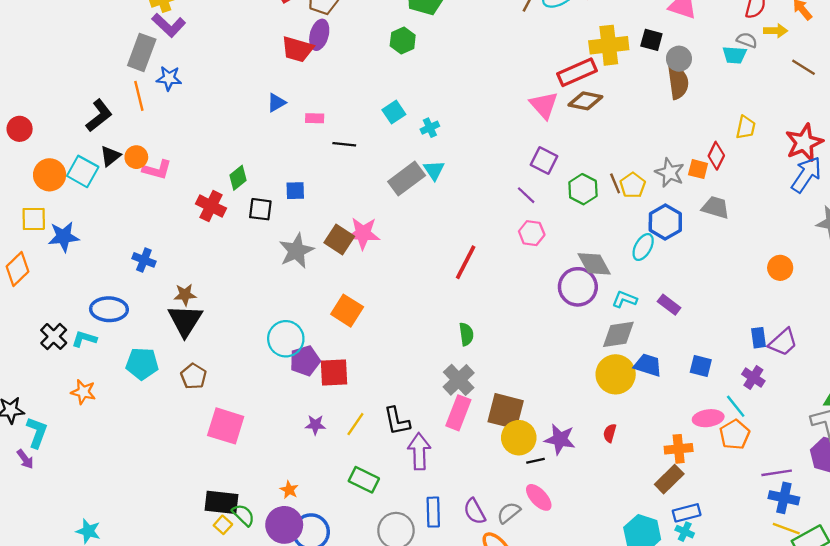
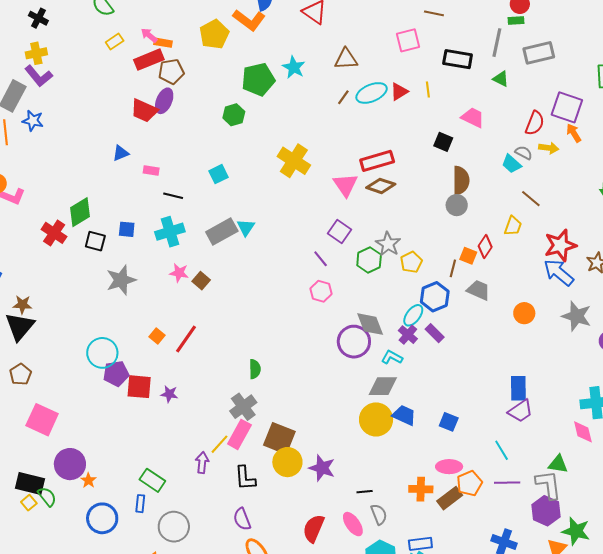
yellow cross: (609, 45) -> (294, 161), moved, turned 32
cyan trapezoid: (735, 55) -> (511, 164), turned 30
gray circle: (679, 59) -> (457, 205), moved
brown line: (804, 67) -> (531, 199), moved
cyan cross: (430, 128) -> (170, 232), moved, size x1.8
gray star: (670, 173) -> (388, 244), moved
blue arrow: (806, 175) -> (559, 272), turned -92
green diamond: (238, 178) -> (80, 212), size x1.4
brown line: (615, 183) -> (453, 268), moved, turned 30
pink star: (363, 233) -> (179, 273), size x0.7
brown square: (339, 240) -> (201, 281), moved, size x0.7
red line: (466, 262) -> (186, 339), moved
orange circle: (780, 268) -> (524, 313), moved
purple rectangle: (669, 305) -> (435, 333), moved
orange square: (347, 311) -> (157, 336), size x0.6
blue rectangle: (759, 338) -> (518, 388), moved, size x1.4
purple cross: (753, 378) -> (408, 335), moved
cyan line: (736, 406) -> (502, 450), moved
black L-shape: (397, 421) -> (245, 478), moved
yellow line: (355, 424) -> (220, 444), moved
purple star: (315, 425) -> (169, 394), moved
red semicircle: (610, 433) -> (314, 528), moved, size x1.8
purple arrow: (419, 451) -> (202, 463), size x0.7
black line: (536, 461) -> (365, 492), moved
purple line: (777, 473) -> (507, 483), moved
brown rectangle: (669, 479) -> (450, 498), moved
pink ellipse: (539, 497) -> (353, 524), moved
blue rectangle: (433, 512) -> (140, 504), moved, size x0.7
gray semicircle: (509, 513) -> (379, 514), moved, turned 100
purple circle: (284, 525) -> (70, 464), moved

